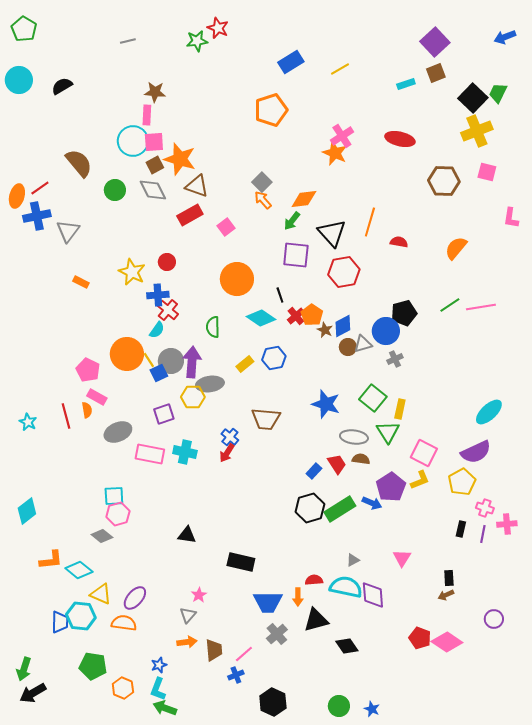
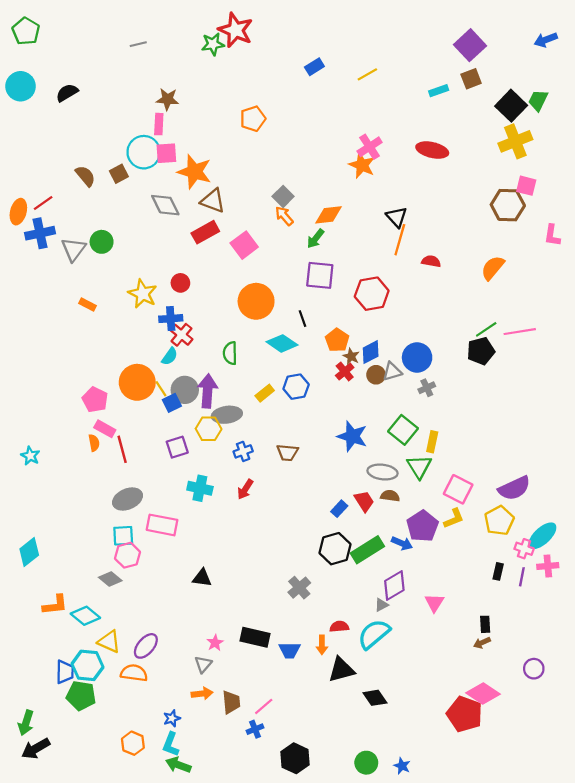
red star: (218, 28) -> (236, 30), size x1.5
blue rectangle: (291, 62) -> (314, 67), size x0.7
orange pentagon: (271, 110) -> (253, 119), moved, size x0.7
brown semicircle: (79, 163) -> (85, 176), size x0.7
brown square: (155, 165) -> (119, 174), moved
brown hexagon: (444, 181) -> (508, 205), moved
green circle: (115, 190) -> (102, 242), moved
pink square: (226, 227) -> (244, 245), size x1.4
black triangle: (332, 233) -> (397, 217), moved, size x0.7
black pentagon: (404, 313) -> (481, 351), moved
red cross: (296, 316) -> (345, 372), moved
cyan ellipse: (489, 412) -> (542, 536), moved
red line: (66, 416) -> (122, 449), moved
brown trapezoid: (266, 419) -> (287, 453), size x0.7
gray ellipse: (118, 432) -> (127, 499), moved
blue cross: (230, 437) -> (243, 451), moved, turned 30
pink rectangle: (150, 454) -> (162, 525), moved
black rectangle: (241, 562) -> (255, 637), moved
cyan semicircle: (346, 587) -> (374, 634), turned -52
purple diamond: (373, 595) -> (394, 585), moved, turned 64
blue trapezoid: (268, 602) -> (290, 650), size x0.7
gray cross: (277, 634) -> (299, 588), moved
red pentagon: (420, 638) -> (465, 714), moved, size x1.5
green pentagon: (93, 666) -> (81, 696), moved

